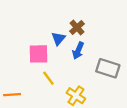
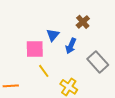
brown cross: (77, 28) -> (83, 22), moved
gray rectangle: (108, 68) -> (98, 62), turned 30

